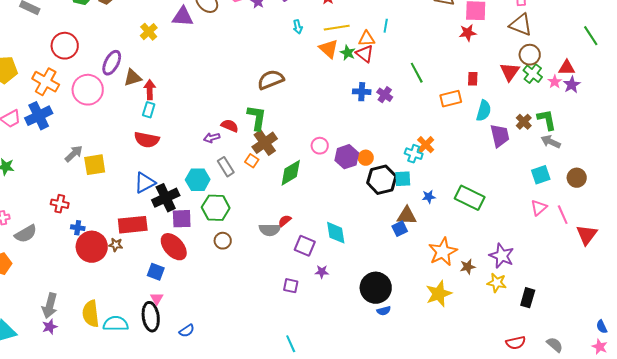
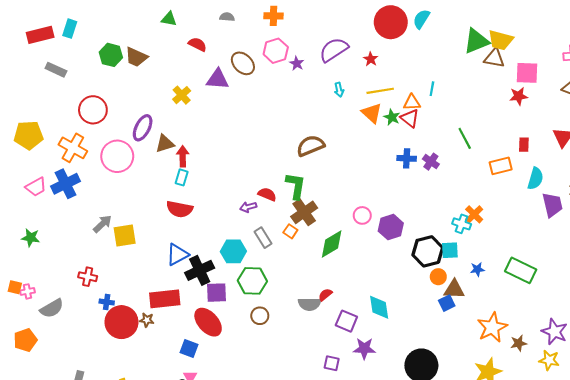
orange circle: (366, 158) -> (438, 277), moved
purple star: (322, 272) -> (364, 349), size x1.5

